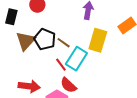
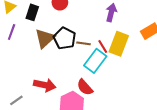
brown line: (64, 43) -> (84, 43), turned -32
red line: (61, 65) -> (103, 46), moved

